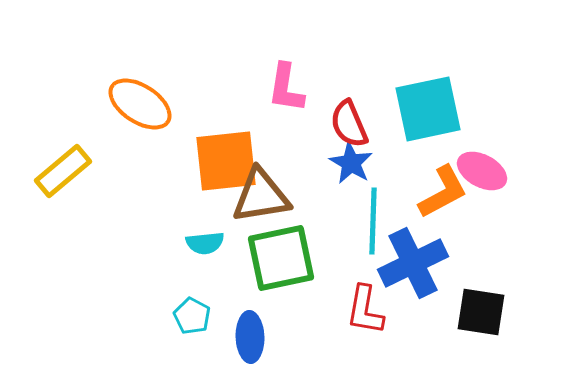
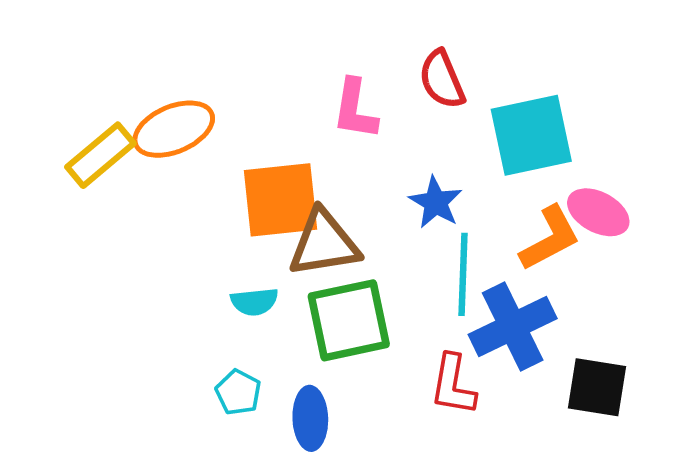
orange ellipse: (140, 104) -> (174, 129), turned -56
red semicircle: (349, 124) -> (442, 79), moved
yellow rectangle: (63, 171) -> (100, 155), moved

